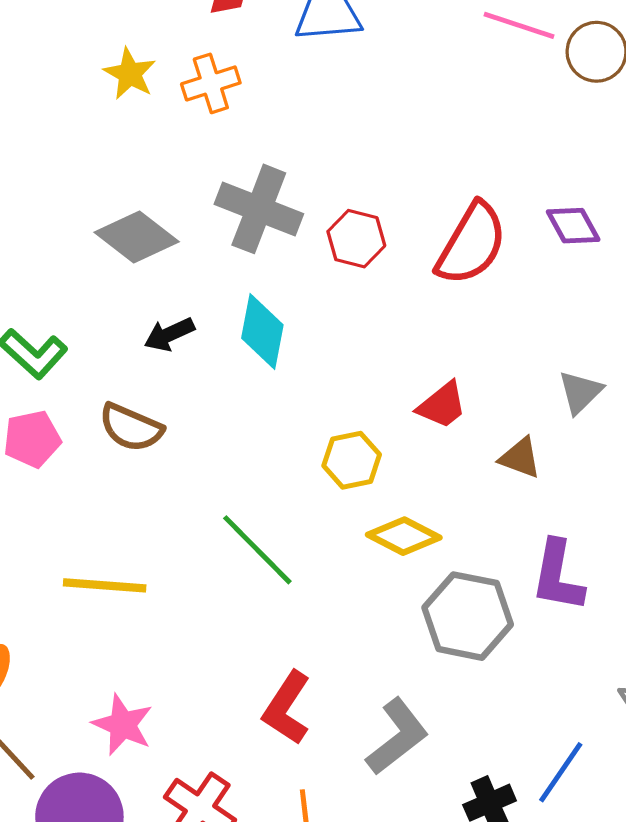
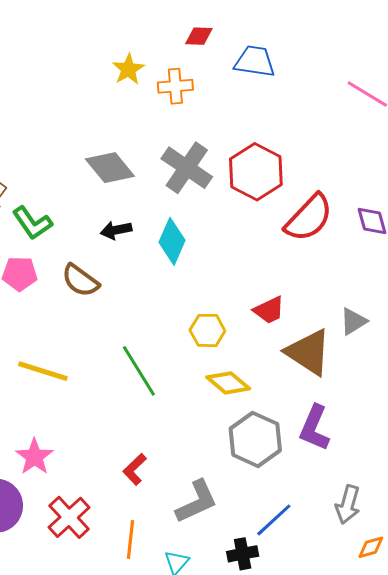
red hexagon: (356, 239) -> (256, 172), moved, size x1.6
brown triangle: (520, 458) -> (308, 352), size x1.8
red L-shape: (287, 708) -> (135, 469), size x0.7
blue line: (561, 772) -> (274, 520), moved

